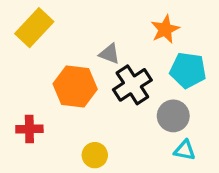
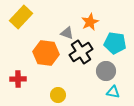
orange star: (165, 29) -> (90, 22), moved

